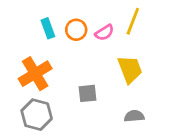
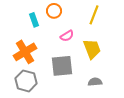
orange circle: (76, 30) -> (54, 11), moved
pink semicircle: (104, 33) -> (67, 36), moved
gray square: (88, 93) -> (62, 66), size x1.6

